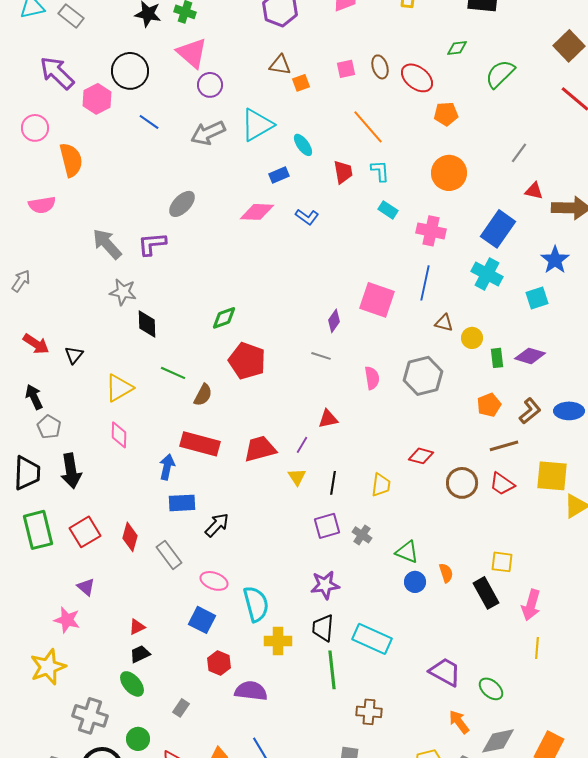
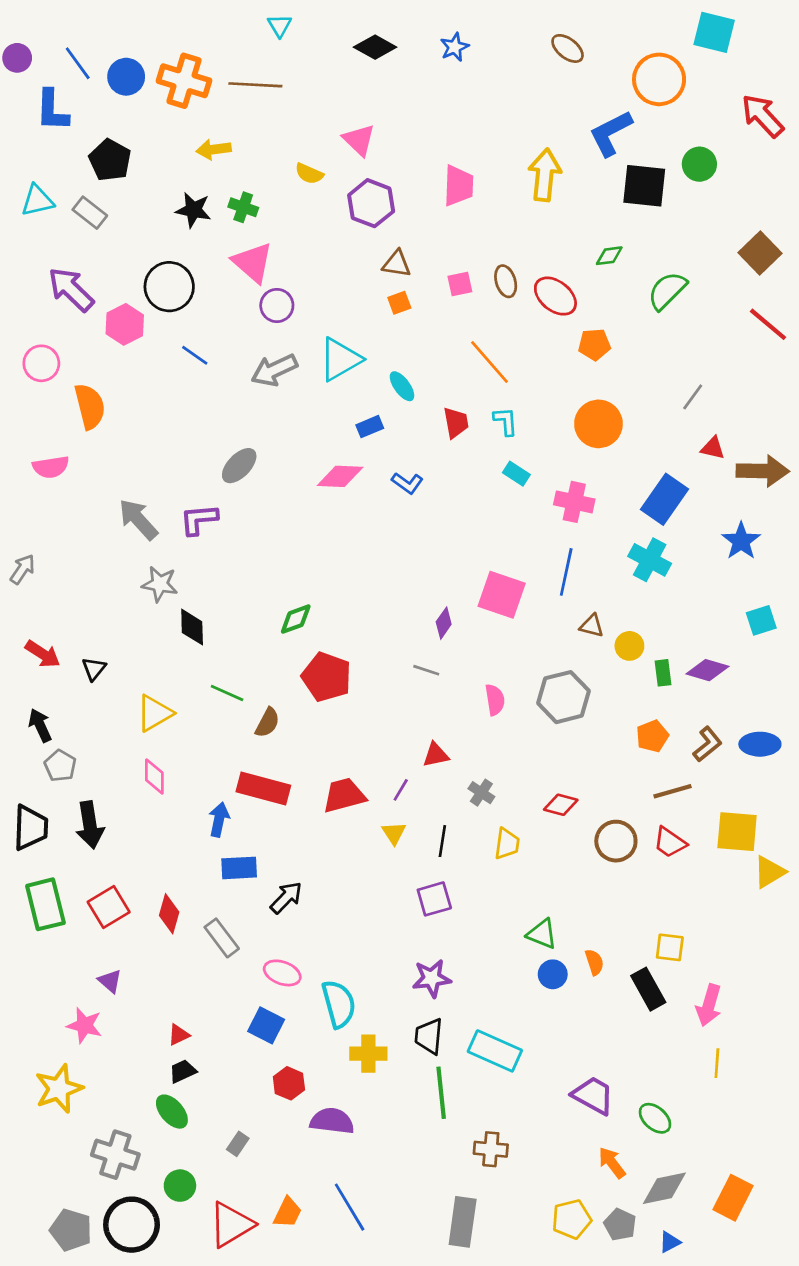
brown triangle: (280, 65) -> (397, 264), moved
cyan square: (537, 298) -> (761, 620), moved
gray cross: (362, 535) -> (481, 793), moved

